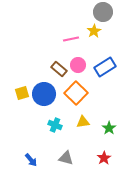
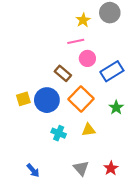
yellow star: (94, 31) -> (83, 20), moved
pink circle: (78, 65) -> (87, 58), moved
green star: (109, 128) -> (116, 107), moved
gray triangle: (66, 158) -> (81, 168), moved, turned 35

